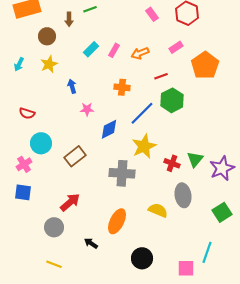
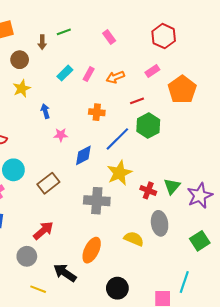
pink rectangle: (152, 14) -> (109, 37), moved
black arrow: (91, 243) -> (65, 273), size x1.6
yellow line: (54, 264) -> (38, 289), moved

